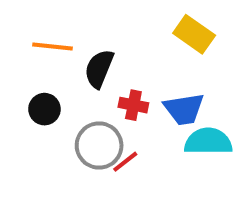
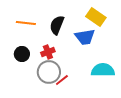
black semicircle: (99, 69) -> (57, 25), moved
red cross: (133, 105) -> (48, 52), moved, turned -32
blue trapezoid: (184, 109) -> (85, 37), moved

